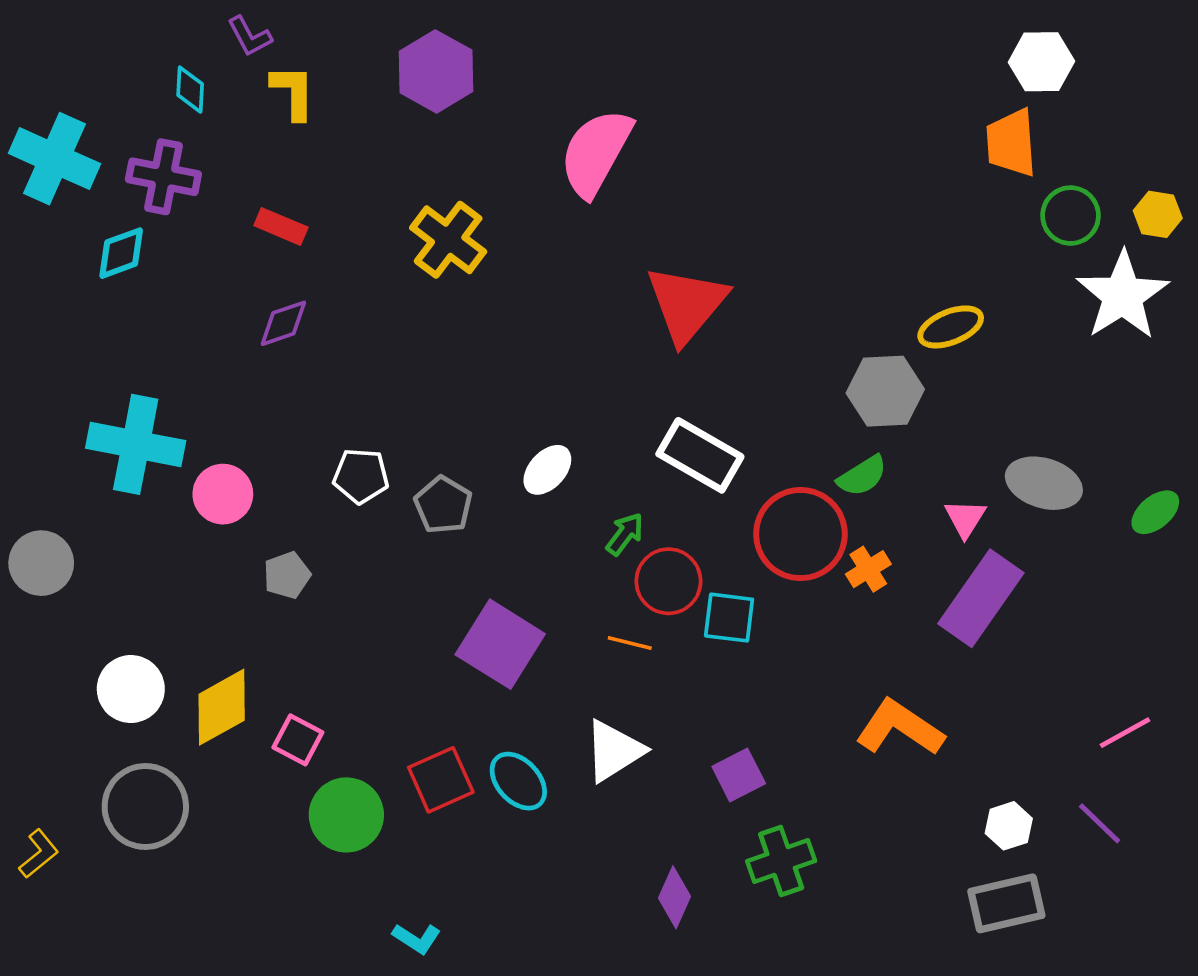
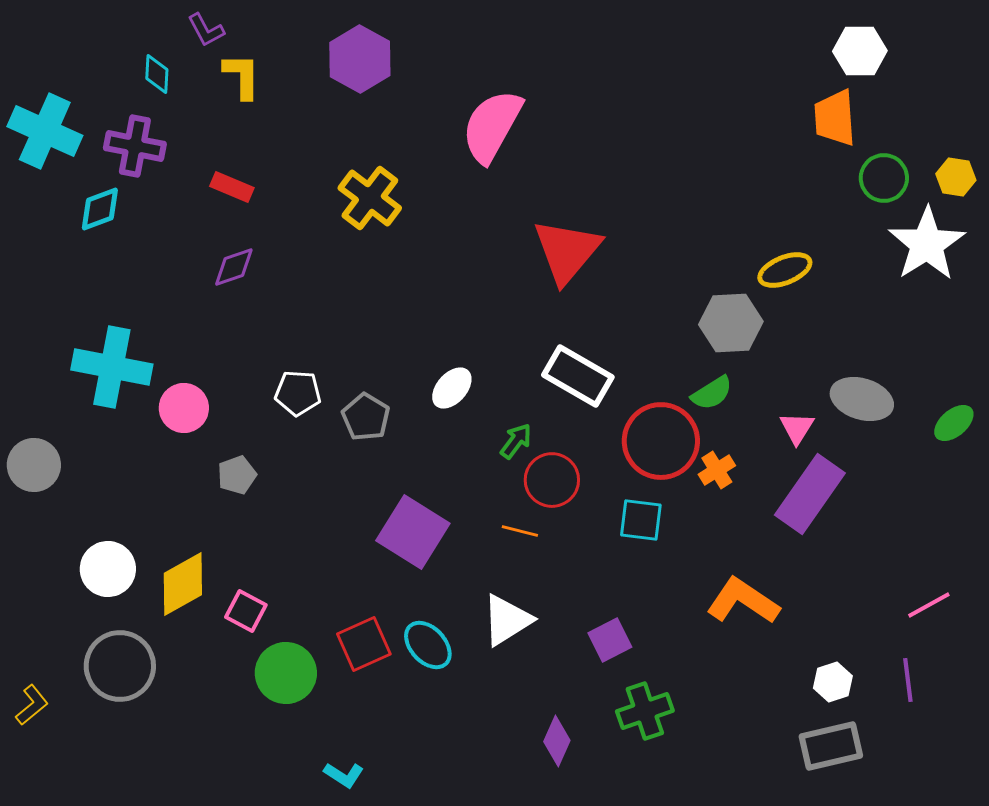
cyan square: (729, 618) -> (641, 520), moved
purple line: (1100, 823) -> (908, 680), turned 39

